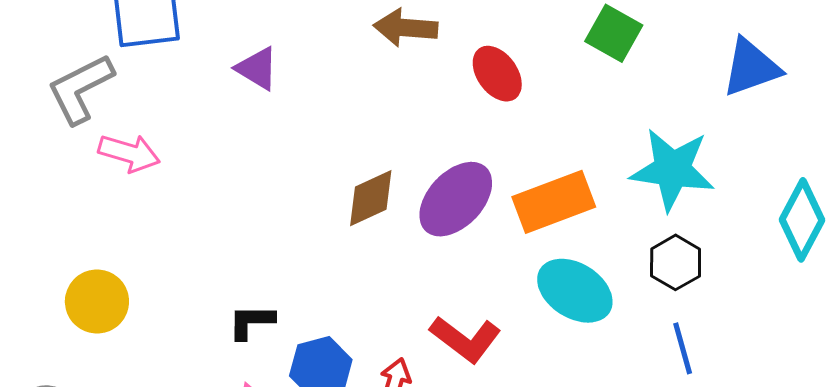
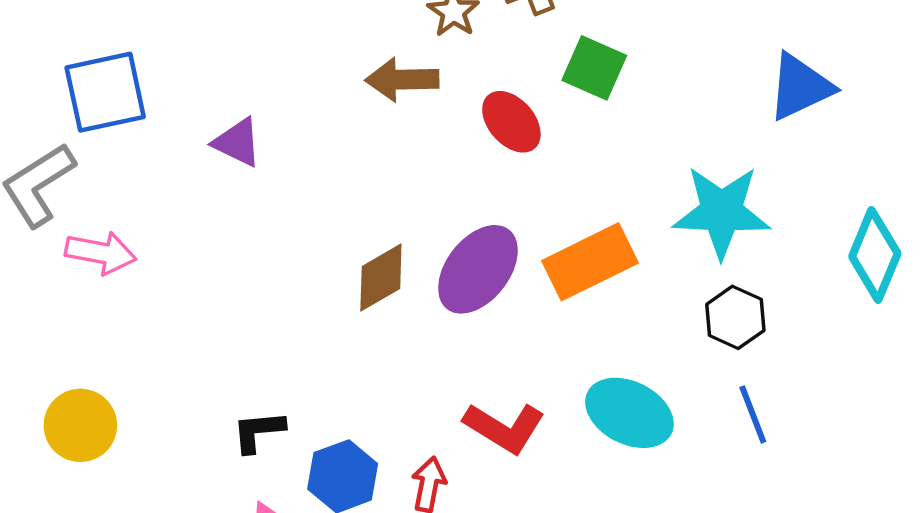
green square: (614, 33) -> (594, 68), moved
cyan ellipse: (575, 291) -> (629, 413), moved

